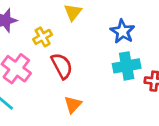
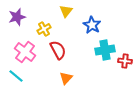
blue star: (123, 31) -> (92, 25), moved

